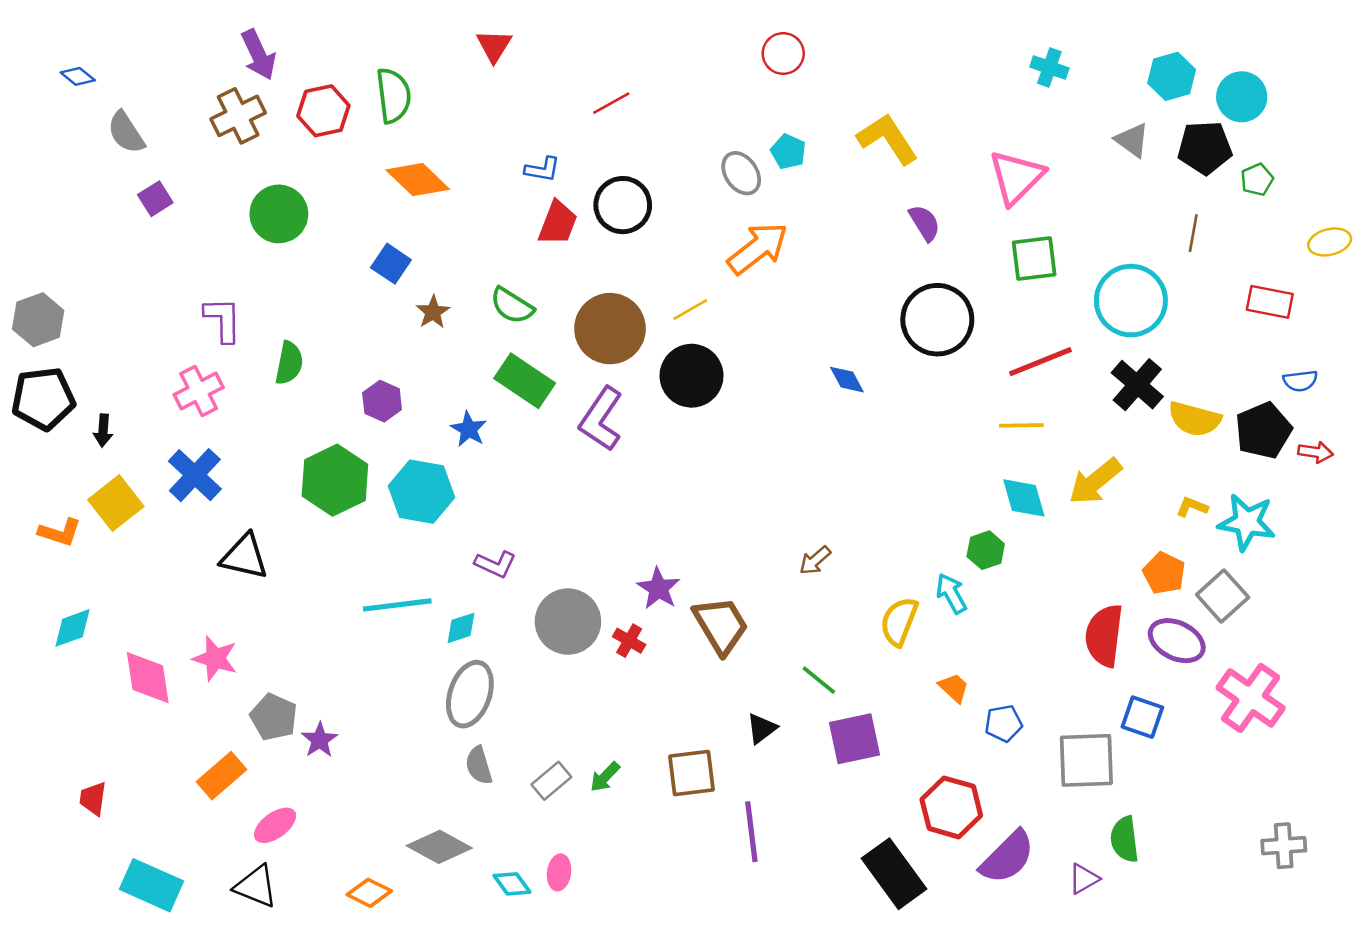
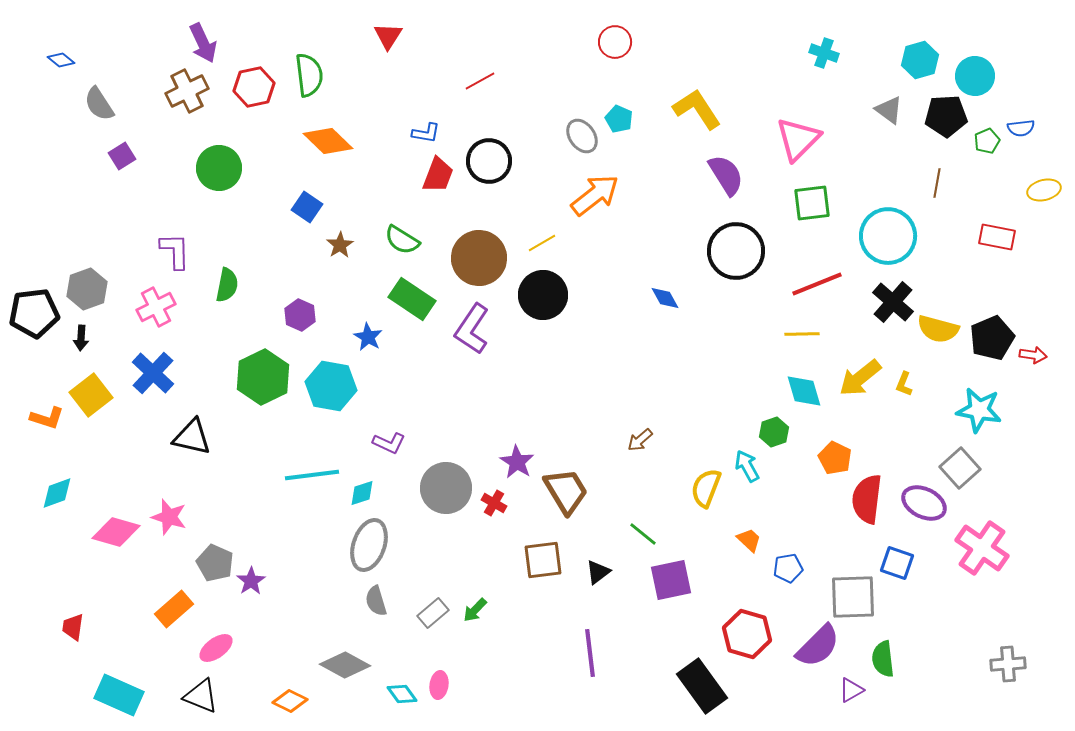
purple semicircle: (925, 223) -> (726, 175), size x1.4
gray hexagon: (38, 320) -> (87, 289), moved
blue semicircle: (1300, 381) -> (1021, 128), moved
yellow L-shape: (1192, 507) -> (904, 384), moved, turned -90
orange pentagon: (1164, 573) -> (835, 458), moved
pink diamond: (148, 678) -> (116, 532), turned -66
brown square: (692, 773) -> (543, 560), moved
purple semicircle: (1007, 857) -> (818, 646), moved

